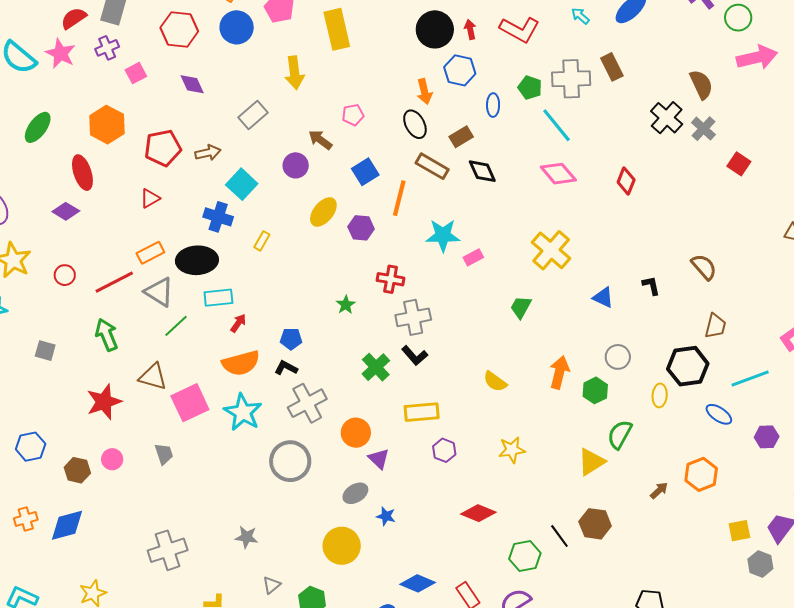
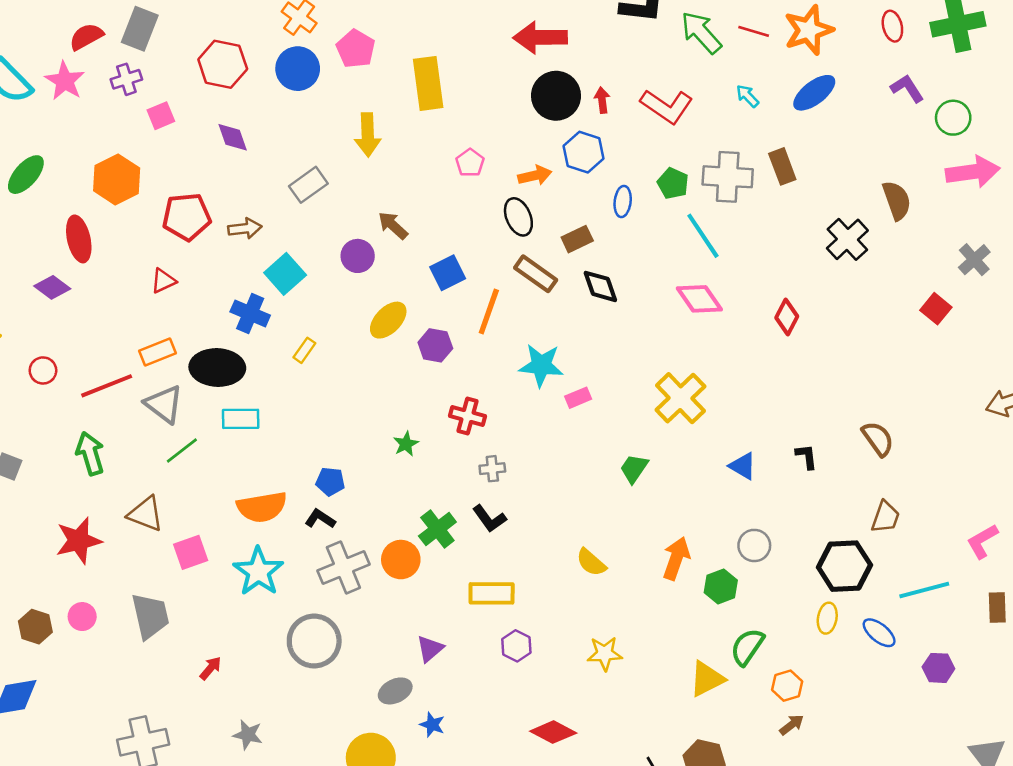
orange arrow: (424, 92) -> (535, 175), turned -95
pink pentagon: (353, 115) -> (470, 163), moved, turned -30
gray cross: (703, 129) -> (974, 260), moved
gray cross: (413, 317) -> (492, 469), size x0.6
red arrow: (238, 323) -> (210, 668), moved
yellow ellipse: (660, 395) -> (827, 618), moved
pink square: (190, 403) -> (191, 552), size x0.7
orange circle: (356, 433) -> (401, 560), moved
gray trapezoid: (164, 454) -> (150, 616), size x1.6
purple triangle: (379, 459) -> (430, 649), turned 30
orange hexagon: (701, 474) -> (787, 686), moved, size x0.7

